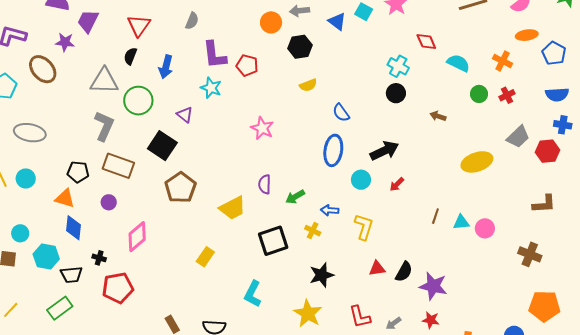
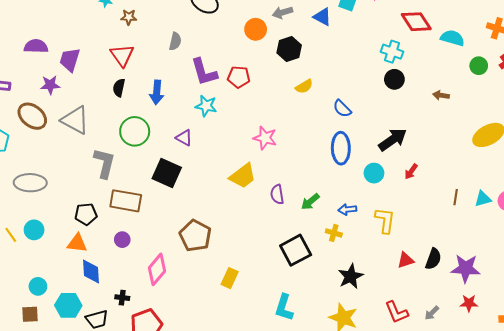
red diamond: (426, 42) -> (416, 22), size x1.4
gray triangle: (104, 81) -> (75, 120), moved, turned 36
brown pentagon: (180, 188) -> (195, 236), moved
yellow trapezoid: (233, 208) -> (243, 176), moved

